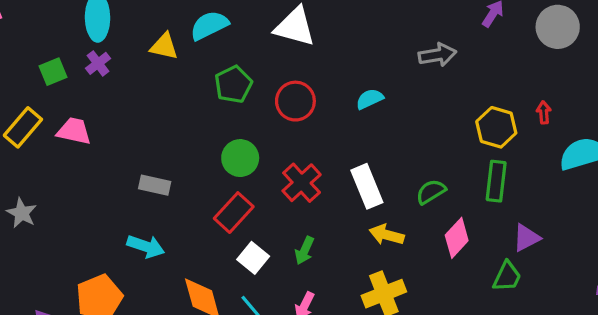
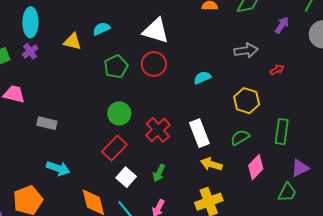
cyan semicircle: (209, 25) -> (101, 29), size x0.7
red circle: (295, 101) -> (154, 64), moved
red arrow: (544, 112) -> (277, 70), moved, turned 64
yellow hexagon: (496, 127) -> (247, 101), moved
gray rectangle: (155, 185) -> (47, 123), moved

